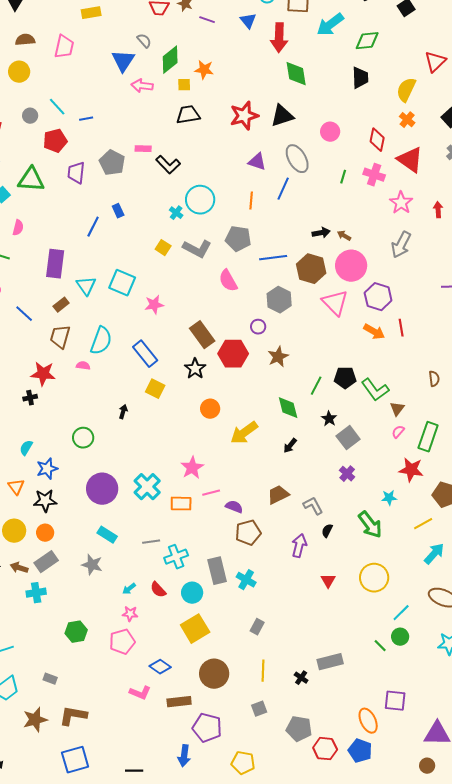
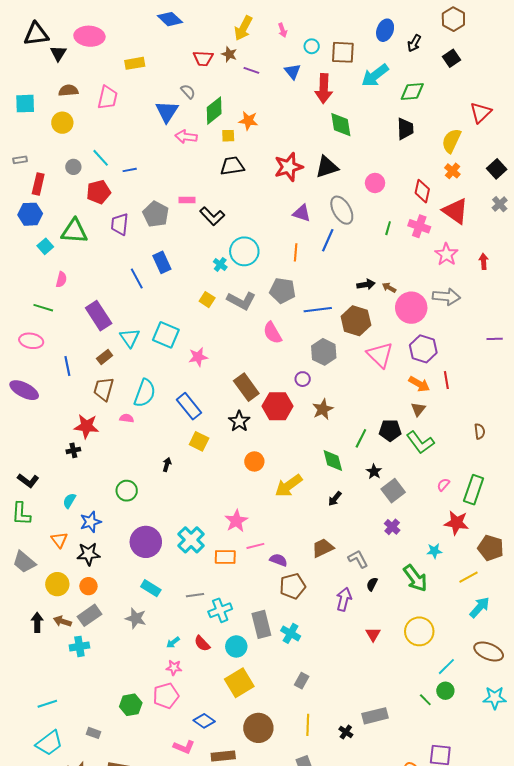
blue rectangle: (118, 211) -> (162, 262), size x1.5
blue line: (93, 227) -> (137, 278), turned -55
gray arrow: (401, 245) -> (446, 297), turned -112
purple rectangle: (55, 264) -> (99, 316), turned -40
pink circle: (351, 266) -> (411, 308), moved
blue line: (24, 314) -> (67, 366), turned 36
brown triangle: (397, 409) -> (418, 409), moved
green hexagon: (76, 632) -> (131, 705), moved

